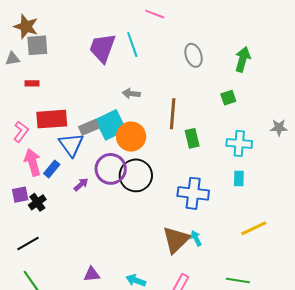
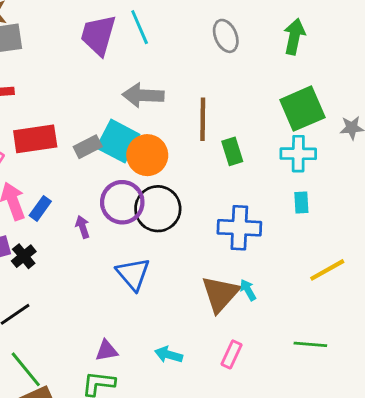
gray arrow: (131, 94) -> (143, 95), size x1.6
green square: (228, 98) -> (302, 109), moved, size x2.0
cyan square: (111, 125) -> (118, 141), turned -32
blue triangle: (71, 145) -> (133, 274), moved
purple arrow: (81, 184) -> (83, 227), turned -63

